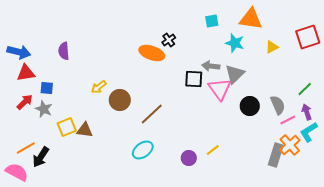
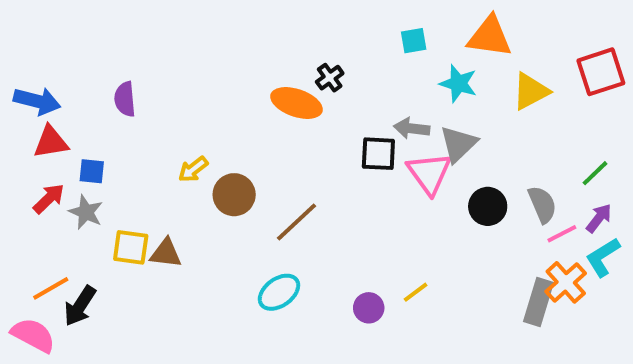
yellow triangle: (272, 47) -> (531, 91), size x1.5
purple arrow: (307, 112) -> (599, 218), turned 56
yellow square: (67, 127) -> (131, 247), turned 30

